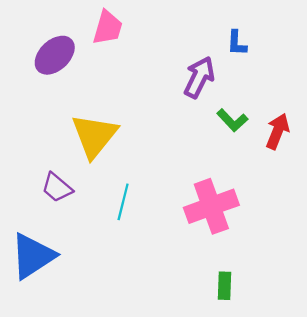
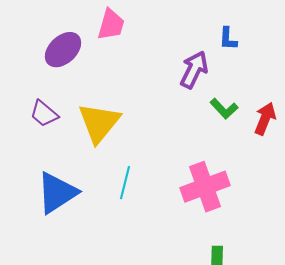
purple trapezoid: (57, 188) -> (44, 114), moved
blue triangle: (33, 256) -> (57, 193), moved

